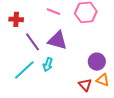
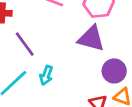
purple triangle: (57, 40) -> (91, 38), moved

